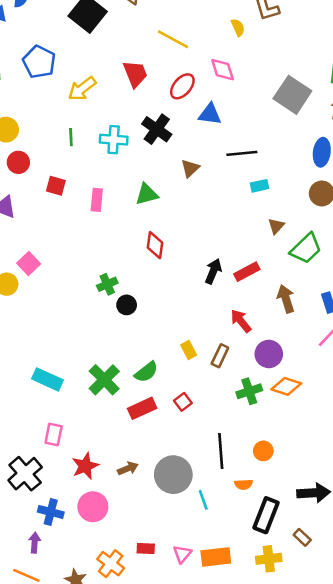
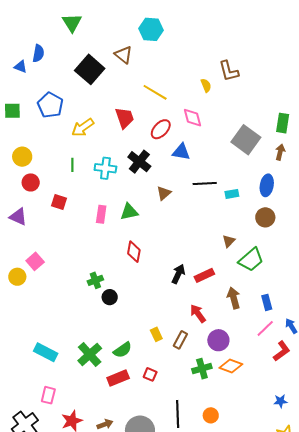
cyan rectangle: (259, 186) -> (232, 194), moved
pink rectangle: (97, 200) -> (101, 214), moved
red square: (183, 402) -> (150, 374), turned -32

